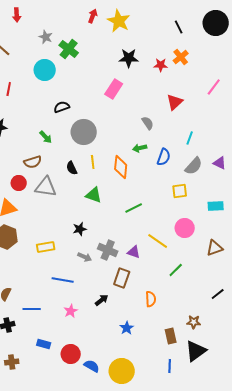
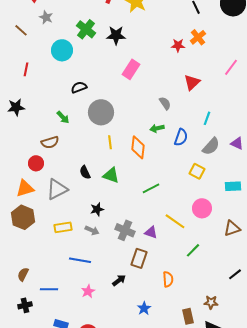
gray star: (46, 37) -> (46, 17), moved
black star: (129, 58) -> (116, 35), moved
black semicircle: (72, 168) -> (85, 172), moved
gray triangle: (46, 187) -> (57, 189), moved, turned -35
yellow square: (180, 191) -> (197, 171), turned 35
gray arrow: (85, 257) -> (92, 230), moved

